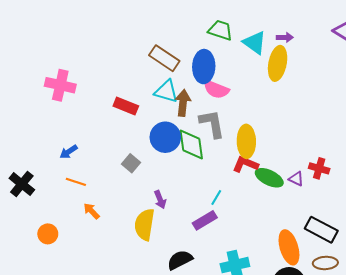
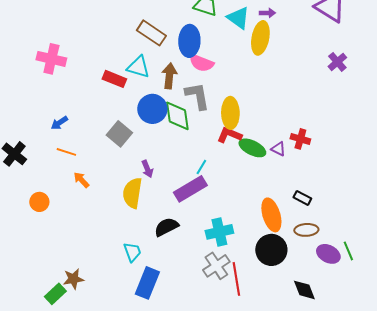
cyan triangle: (166, 91) -> (138, 67), moved
gray square: (131, 163) -> (119, 134), size x1.4
purple rectangle: (205, 220) -> (190, 189), size x1.4
black rectangle: (321, 230) -> (302, 198), size x0.6

